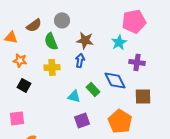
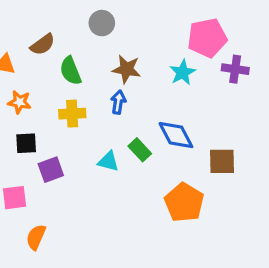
gray circle: (62, 20) -> (102, 23), moved
purple cross: (137, 62) -> (235, 69), moved
black square: (24, 85) -> (26, 143), turned -32
purple square: (82, 120) -> (51, 170), moved

